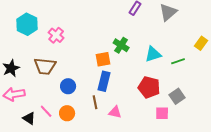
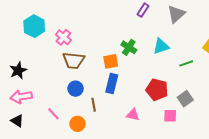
cyan triangle: (153, 54) -> (161, 46), moved
brown trapezoid: (45, 66) -> (73, 60), moved
brown line: (95, 102) -> (94, 105), moved
pink triangle: (115, 112) -> (133, 115), moved
orange circle: (67, 113) -> (78, 124), moved
black triangle: (29, 118) -> (17, 121), moved

